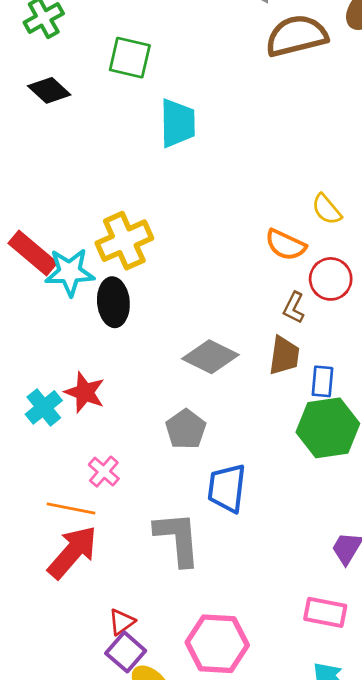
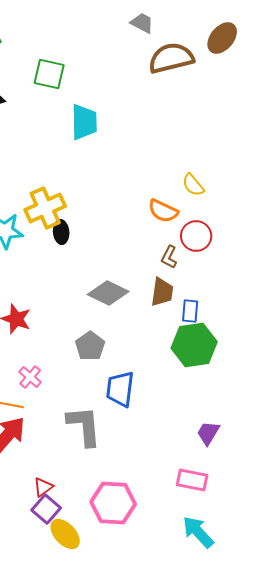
black ellipse: (113, 302) -> (61, 232), moved, size x0.7

